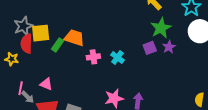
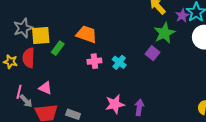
orange trapezoid: (74, 38) -> (87, 34), moved
red semicircle: (26, 44) -> (29, 58), moved
purple star: (169, 47) -> (182, 16), moved
purple square: (150, 48) -> (152, 53), turned -32

